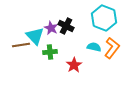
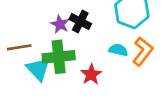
cyan triangle: (35, 36) -> (38, 69), moved
green cross: (50, 52) -> (59, 57), size x1.6

